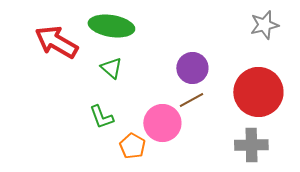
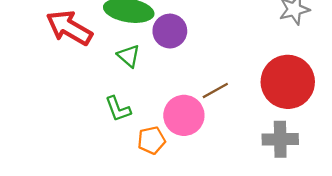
purple circle: (192, 68) -> (170, 31), moved
orange pentagon: (132, 146) -> (151, 140), turned 30

